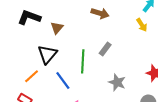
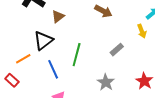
gray rectangle: (105, 49) -> (117, 50), moved

